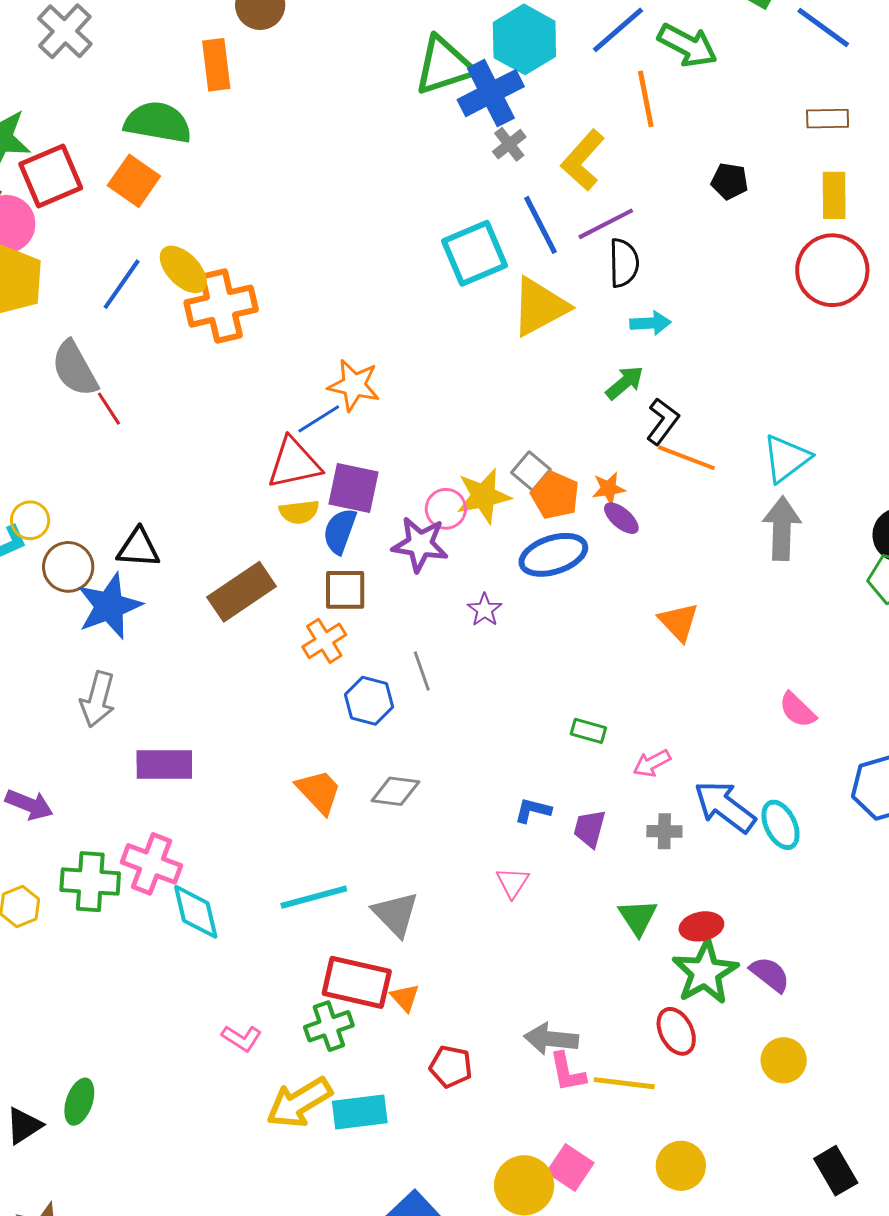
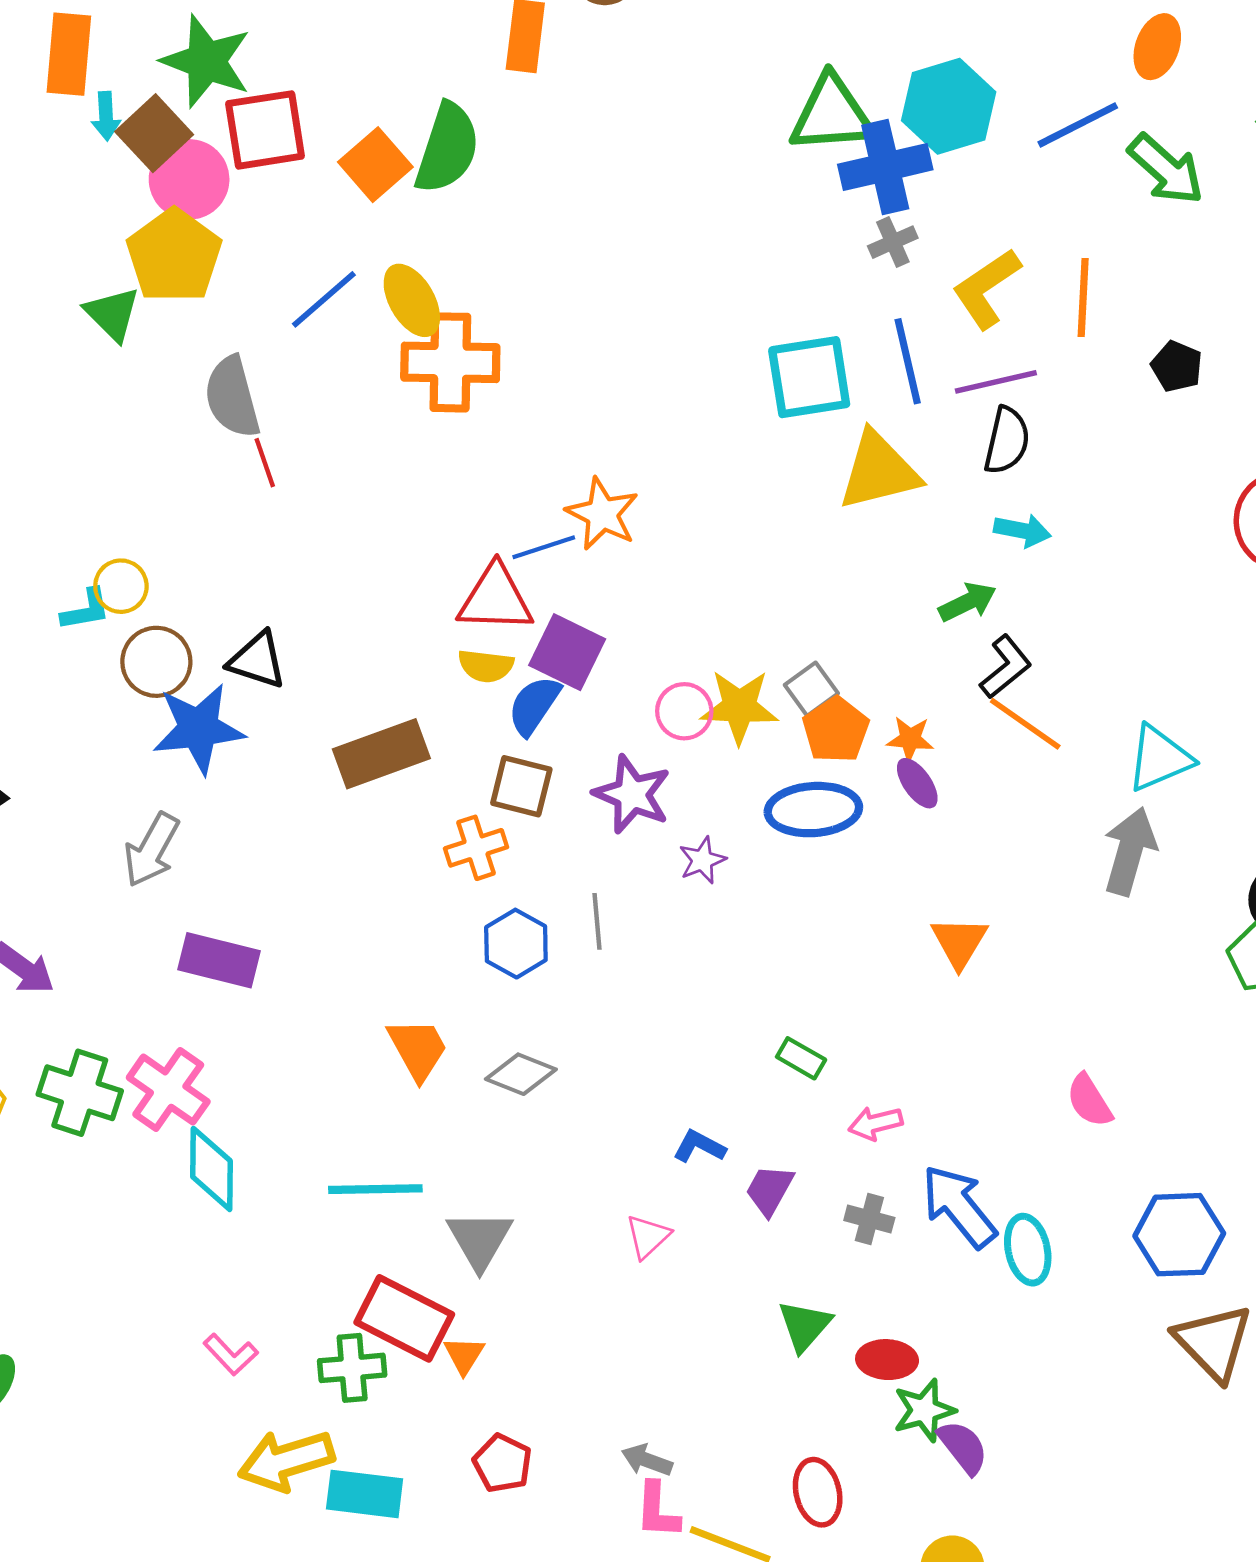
orange line: (646, 99) -> (1083, 298), moved
green semicircle: (158, 122) -> (447, 148), moved, turned 84
purple star: (420, 544) -> (632, 794), moved
green star: (705, 972) -> (924, 1410), moved, size x0.7
gray arrow: (551, 1039) -> (647, 1460), size x0.7

